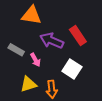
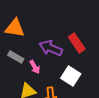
orange triangle: (31, 15) -> (15, 28), moved

